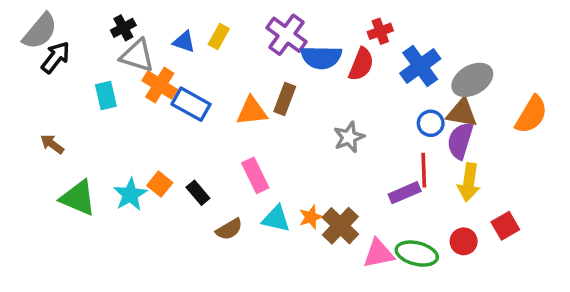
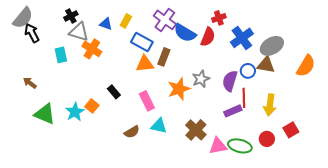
black arrow: (56, 57) -> (32, 33), turned -66
blue semicircle: (321, 57) -> (185, 33), turned 30
blue rectangle: (191, 104) -> (142, 42), moved
purple semicircle: (460, 141) -> (230, 81), moved
black rectangle: (198, 193) -> (114, 92), moved
orange star: (311, 217) -> (179, 89), moved, size x1.6

